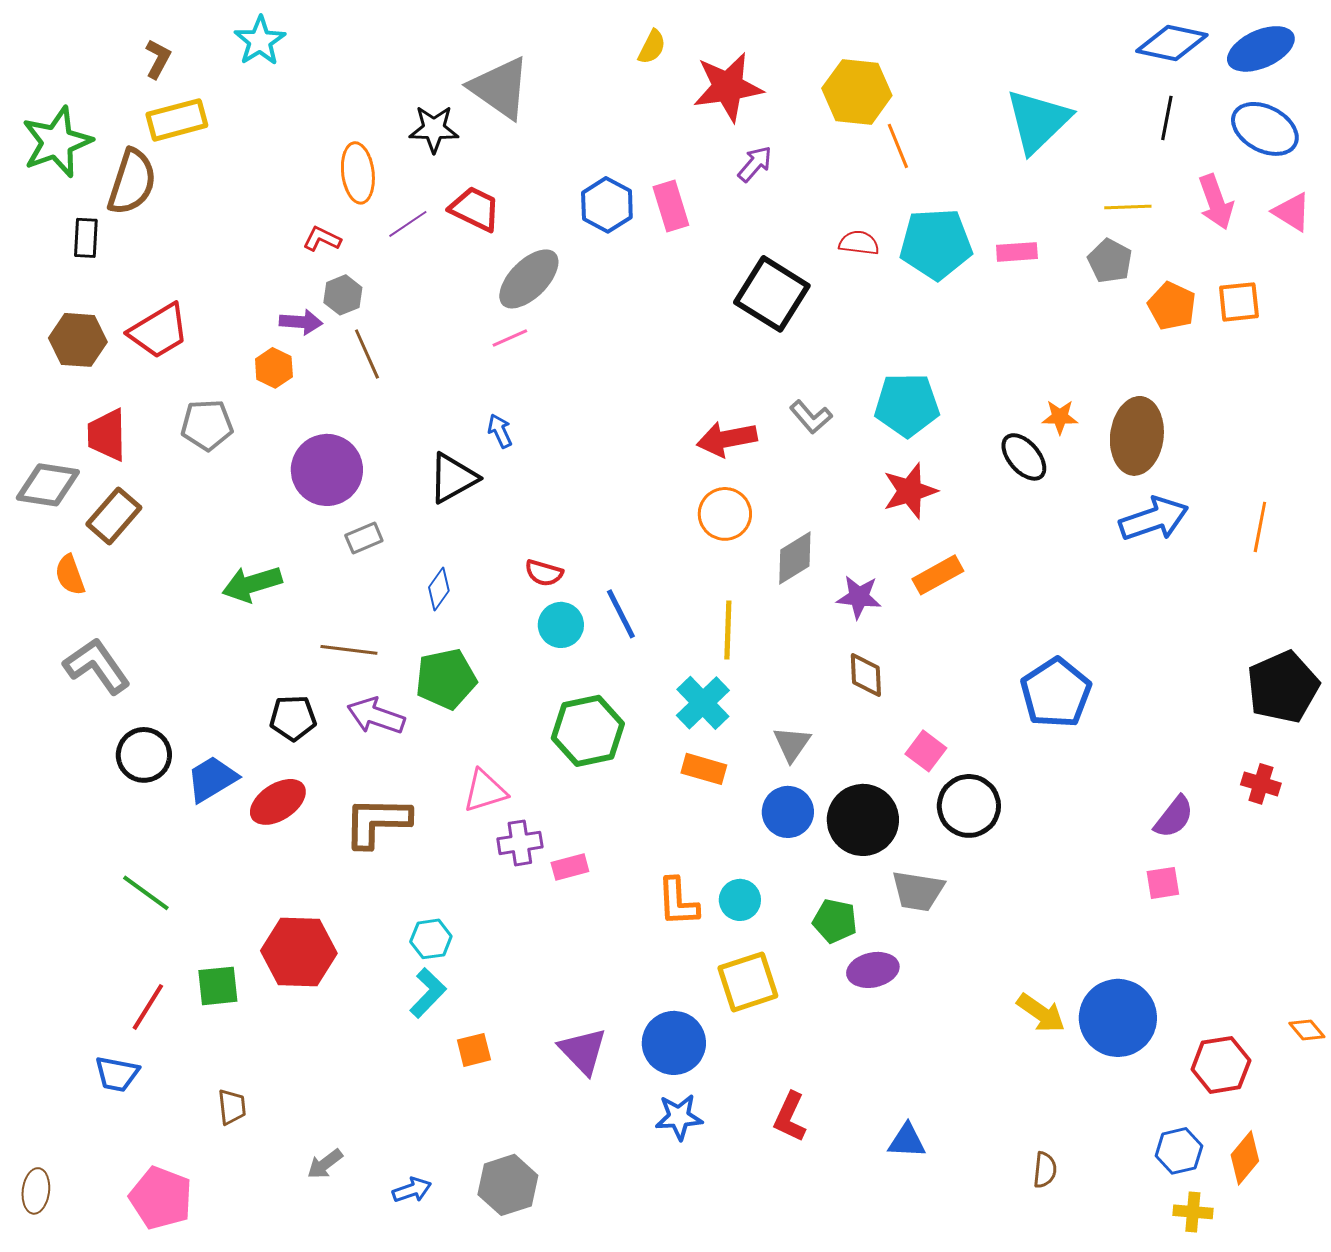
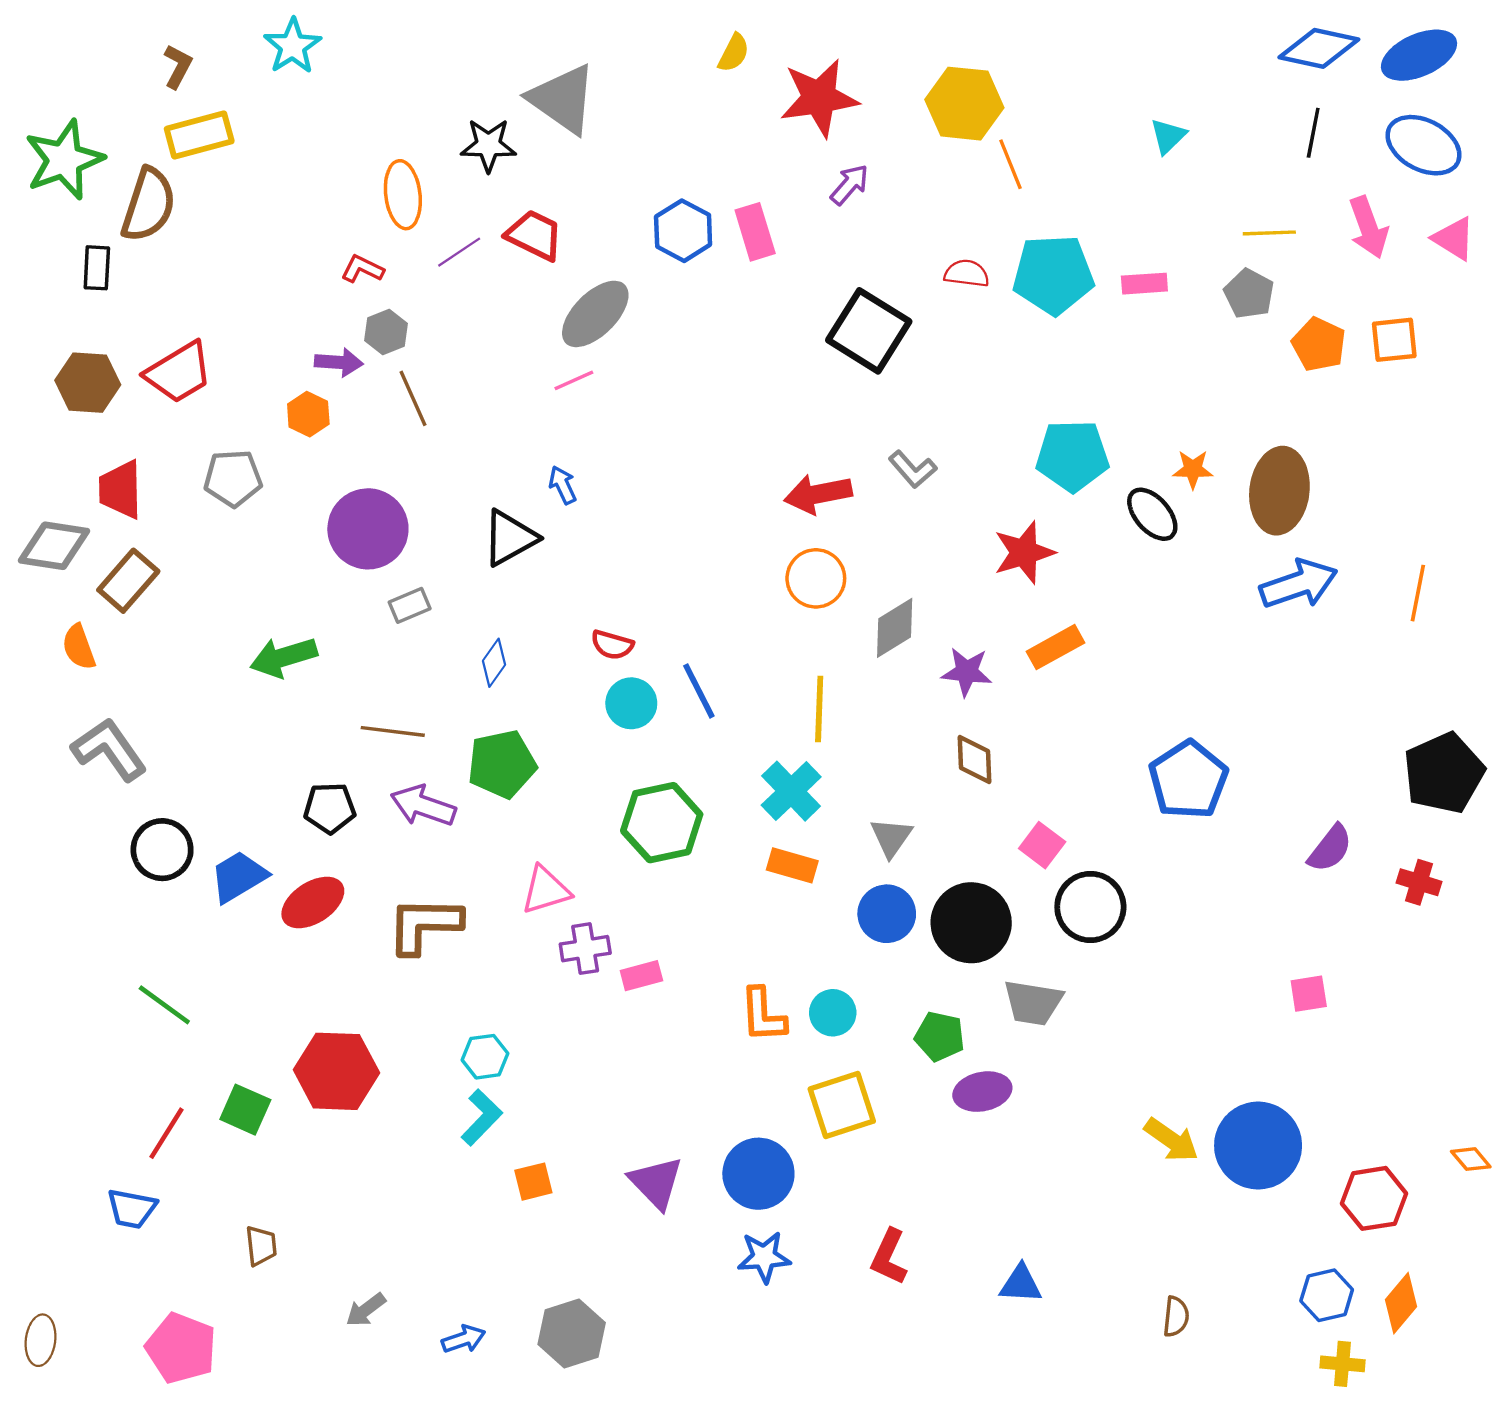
cyan triangle: (1038, 121) -> (1168, 136), size x0.5
cyan pentagon: (907, 405) -> (1072, 456), moved
purple semicircle: (1174, 817) -> (1330, 848), moved
green square: (218, 986) -> (245, 1110), turned 30

